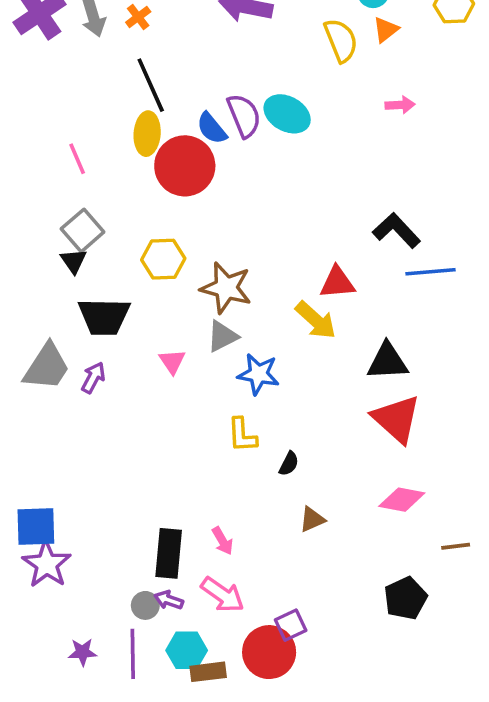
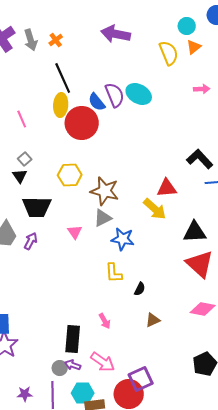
gray square: (83, 230) -> (25, 159), size x0.6
pink arrow: (222, 541) -> (105, 321), moved
purple square: (291, 625) -> (141, 379), size x1.4

